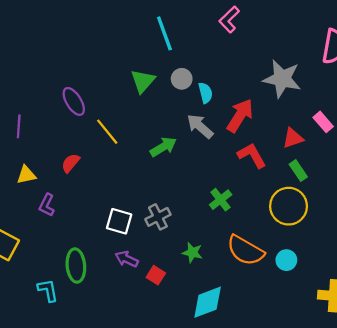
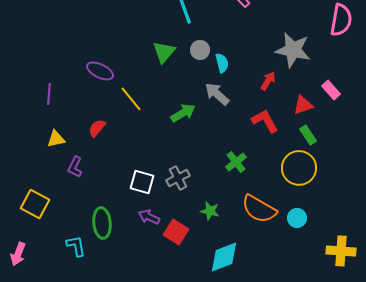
purple ellipse: (74, 101) -> (100, 71), turned -32
red arrow: (240, 115) -> (268, 81), moved, size x0.6
red square: (156, 275) -> (176, 232), size x1.4

